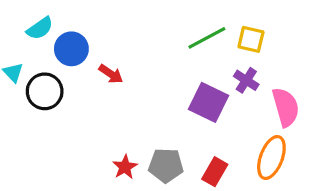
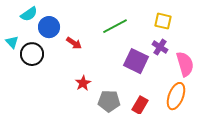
green line: (207, 38) -> (115, 26), moved
red star: (125, 167) -> (83, 83), moved

